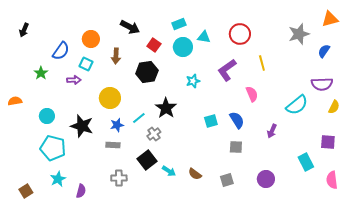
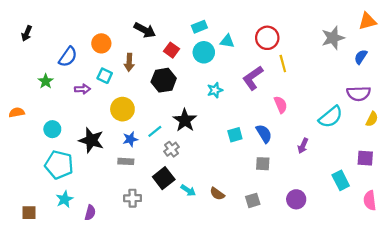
yellow line: (262, 63) -> (283, 63), moved
cyan square: (86, 64) -> (105, 76), moved
brown square: (26, 191) -> (29, 213), turned 32

